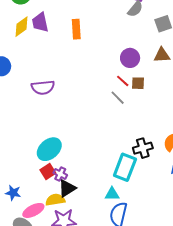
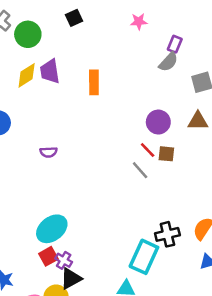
purple semicircle: (43, 87) -> (48, 152), size x0.6

